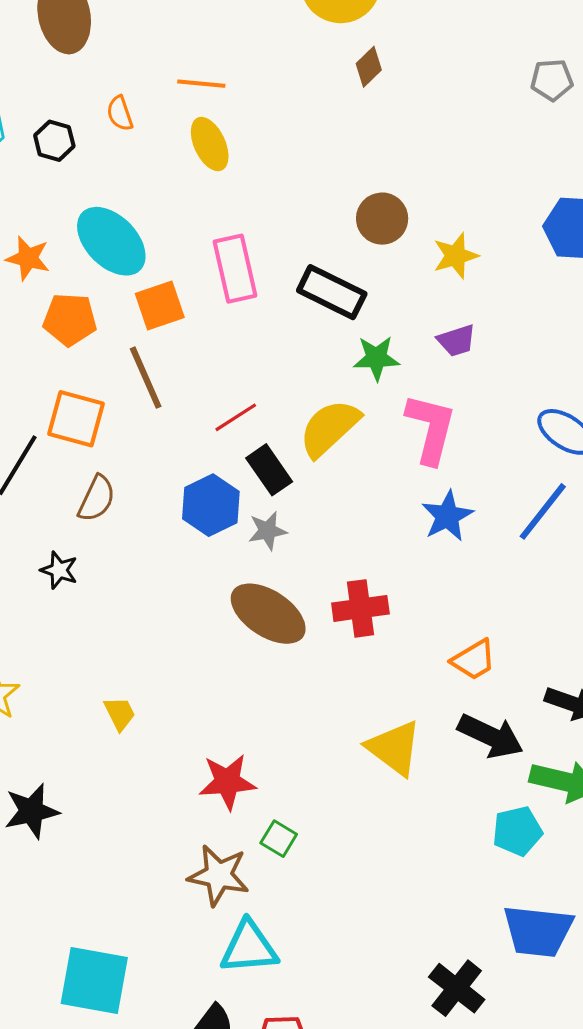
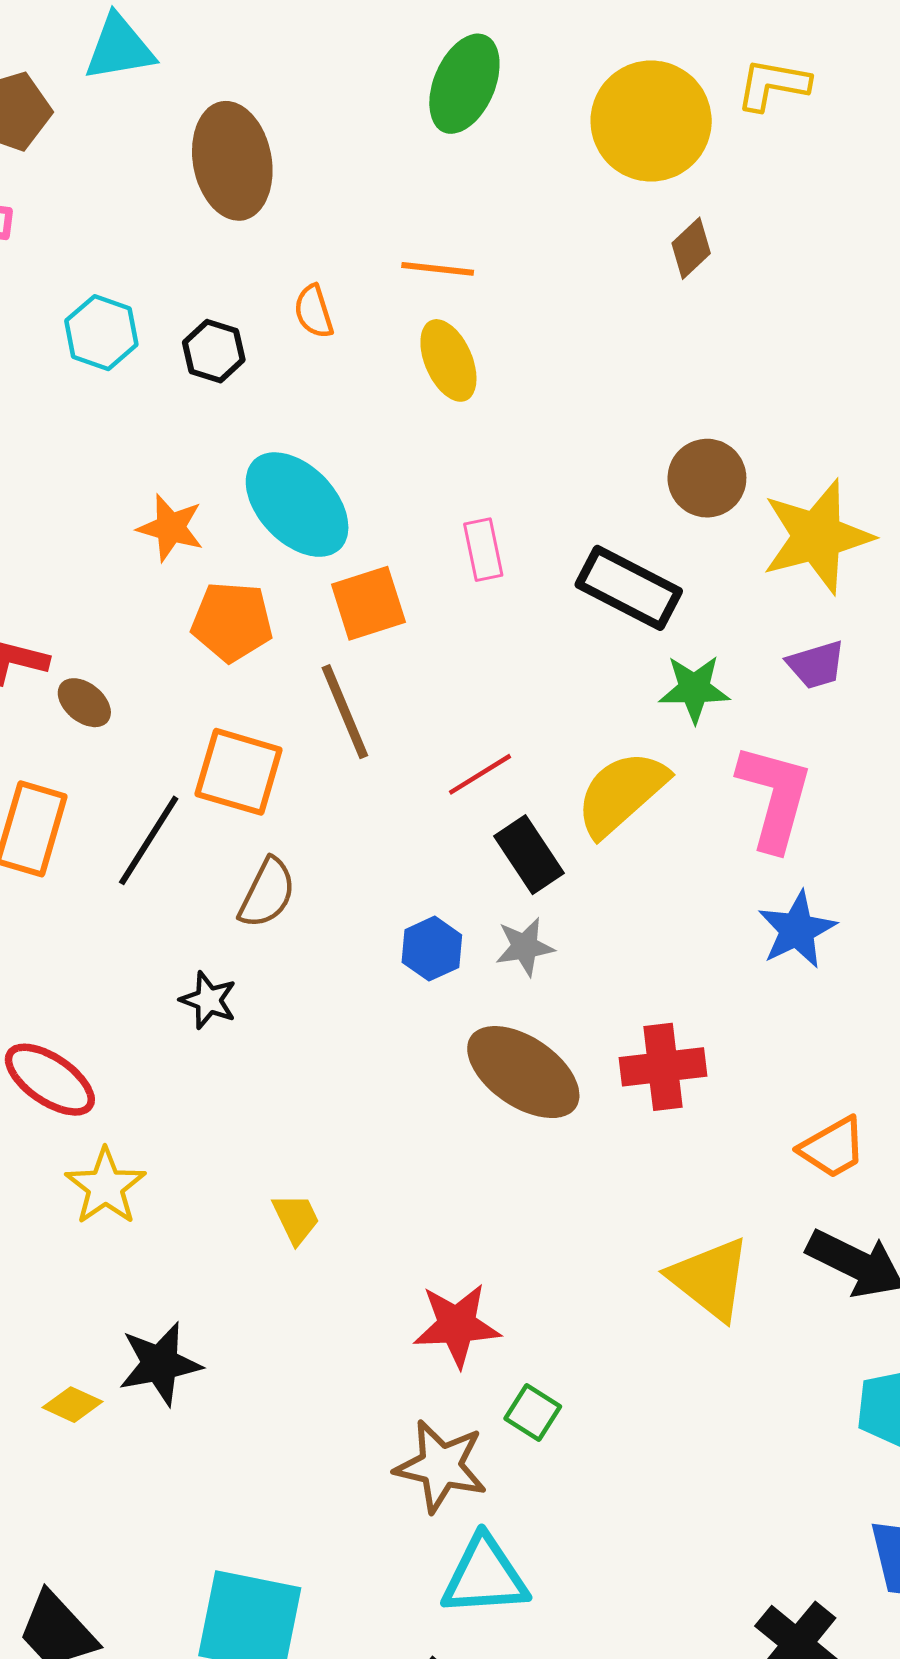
yellow star: (456, 256) -> (817, 536), size x1.6
pink rectangle: (235, 269) -> (483, 550), size x0.6
blue hexagon: (211, 505) -> (432, 949), moved, size x0.7

